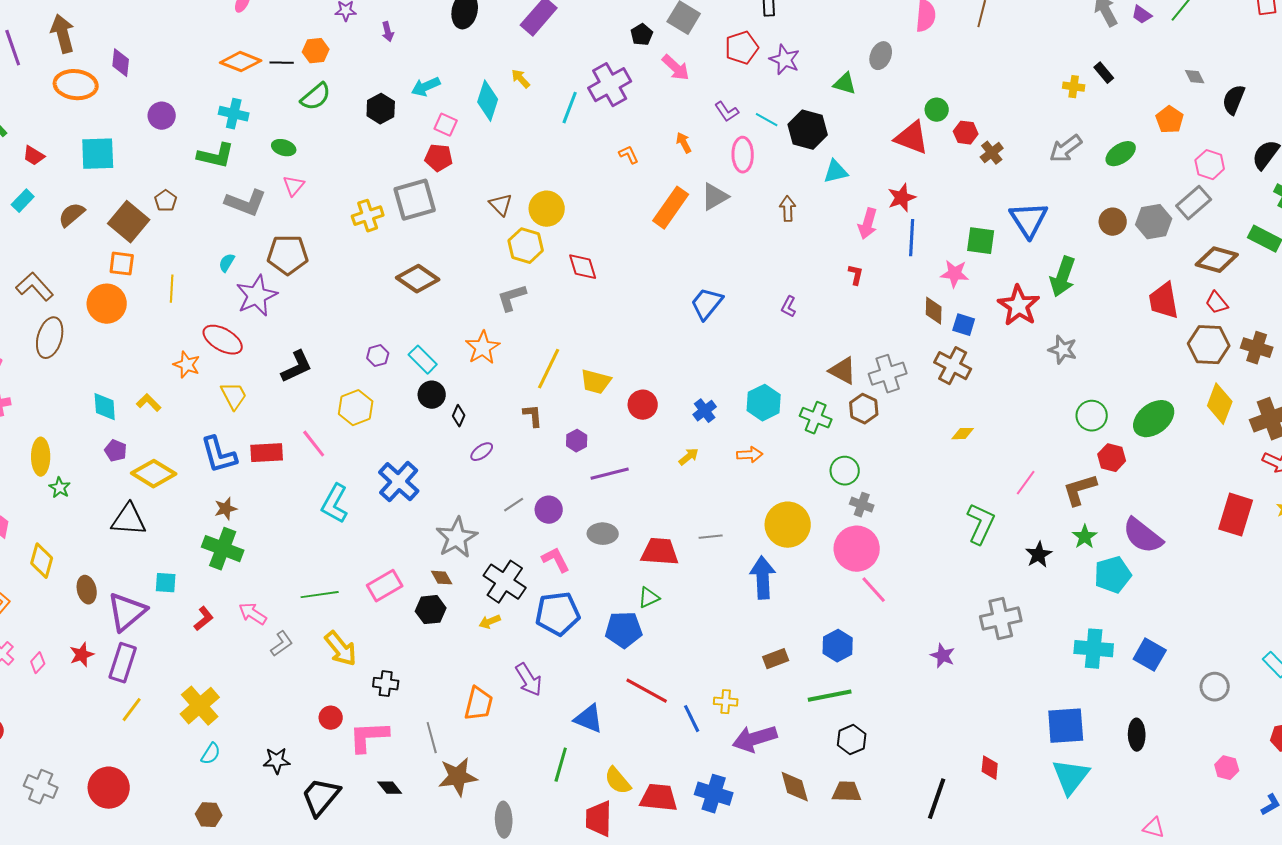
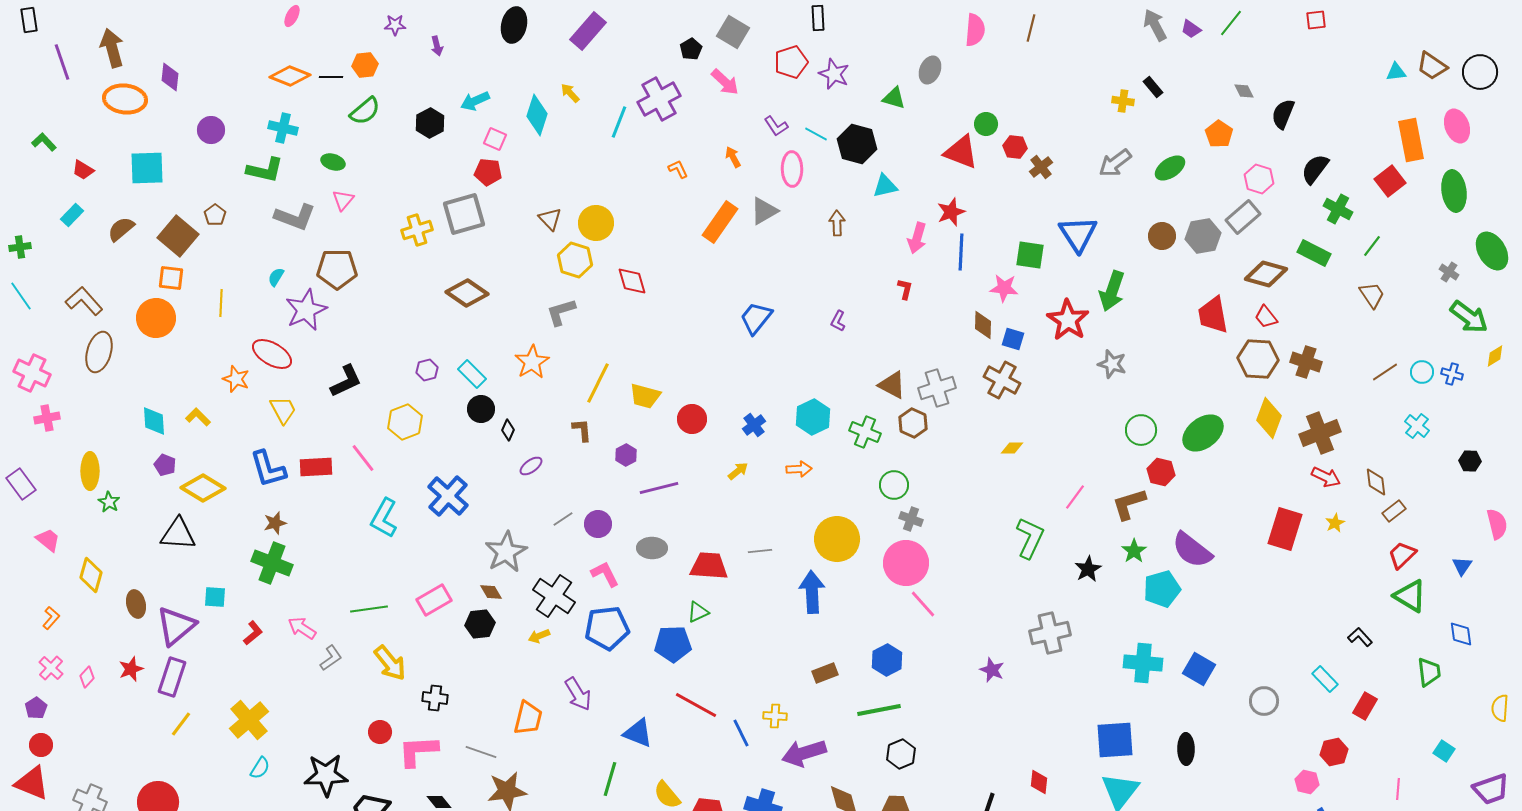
gray line: (432, 738) -> (481, 752), turned -56
black star: (277, 761) -> (326, 775), size x1.6
pink hexagon: (1227, 768) -> (1307, 782), moved

